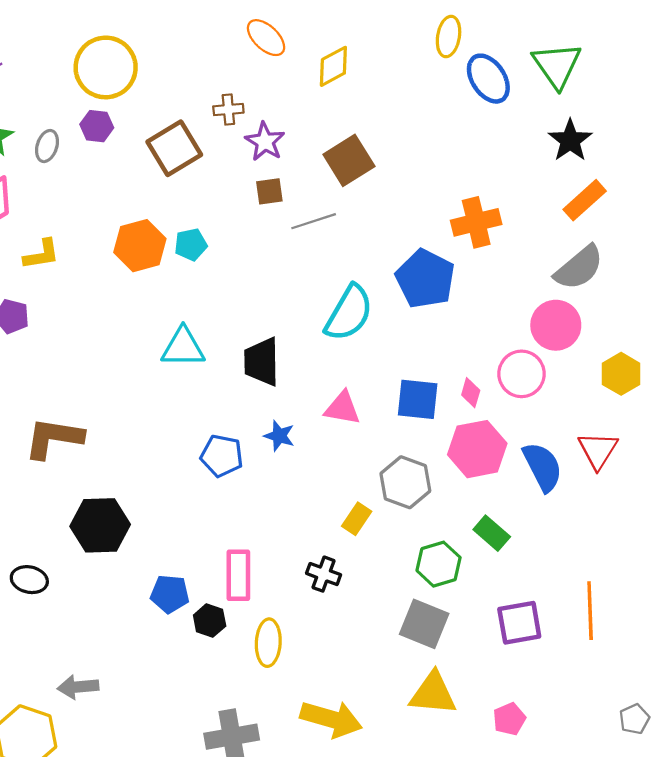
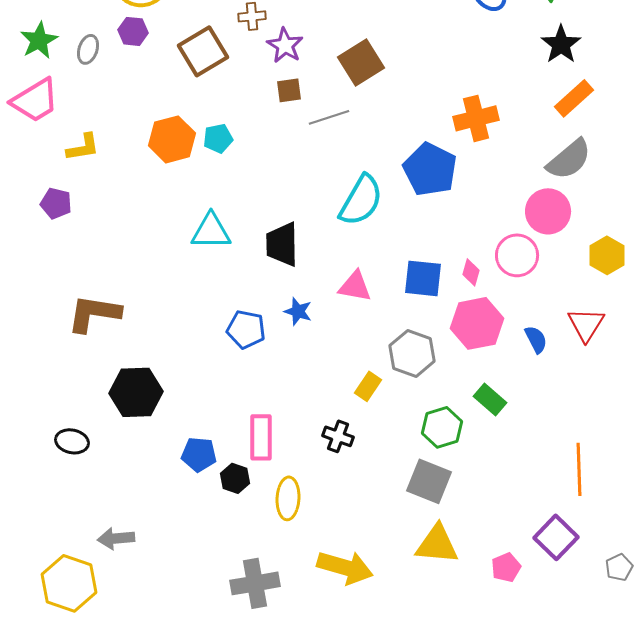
blue semicircle: (543, 467) -> (536, 339), size x0.6
purple square: (519, 623) -> (556, 537), moved, turned -36

